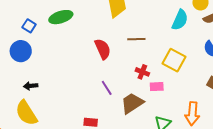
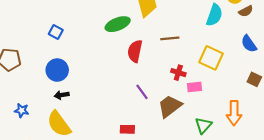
green ellipse: (61, 17) -> (118, 24), moved
red semicircle: (103, 49) -> (135, 51), turned -140
blue circle: (21, 51) -> (57, 70), moved

